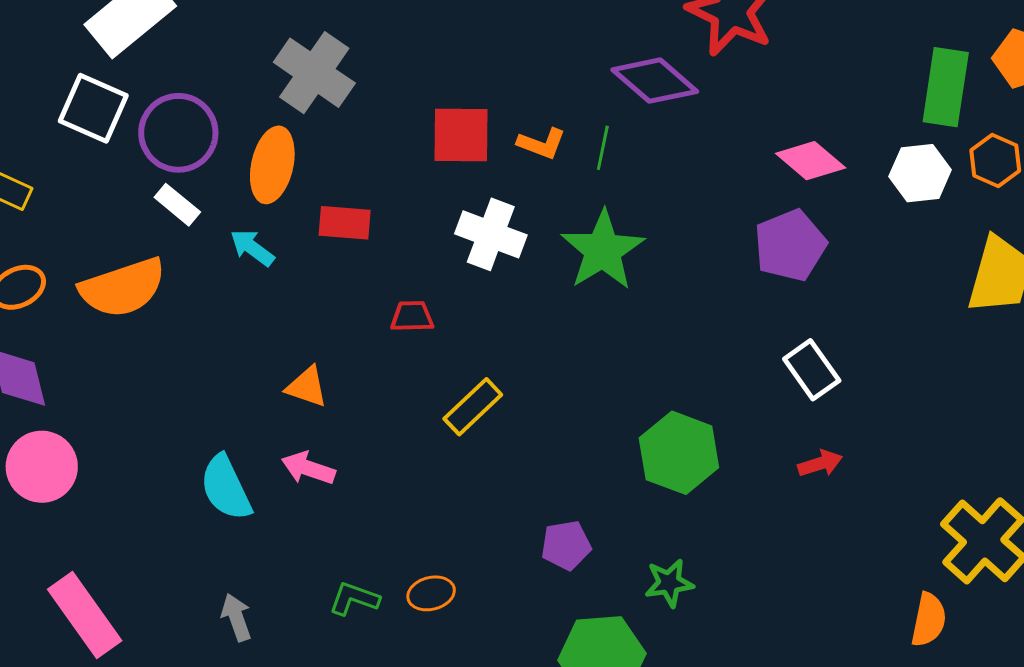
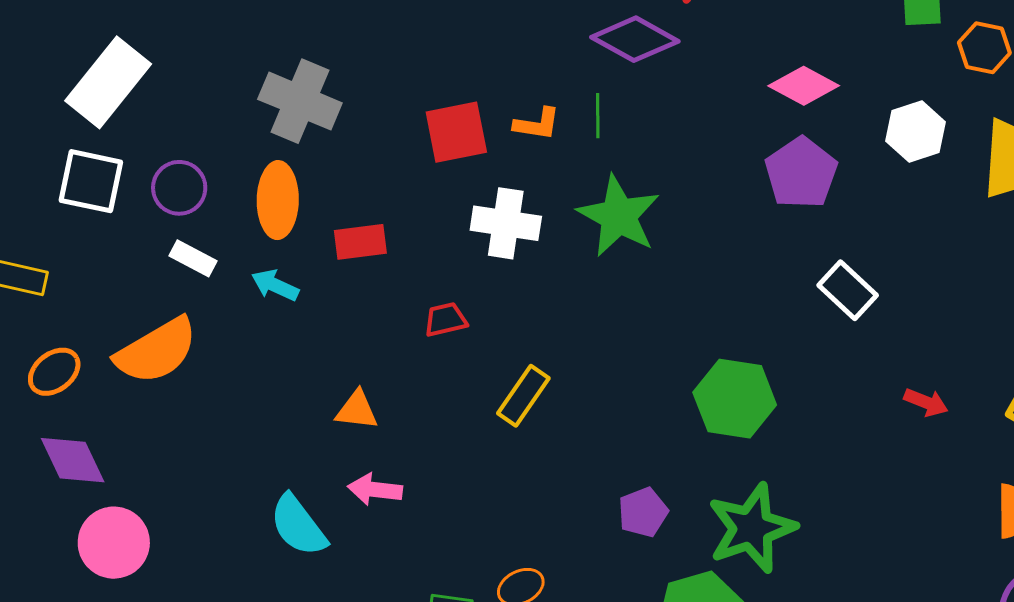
purple circle: (178, 133) -> (179, 188), size x0.7
white hexagon: (920, 173) -> (916, 132), moved
red arrow: (820, 463) -> (926, 402), moved, turned 51
green star: (669, 583) -> (752, 528), size x1.8

